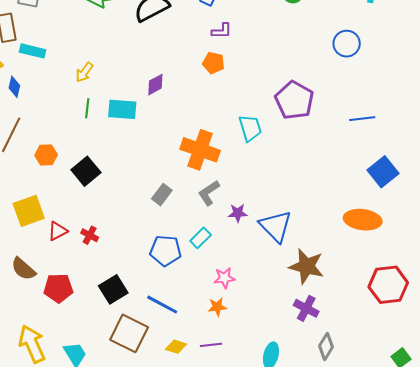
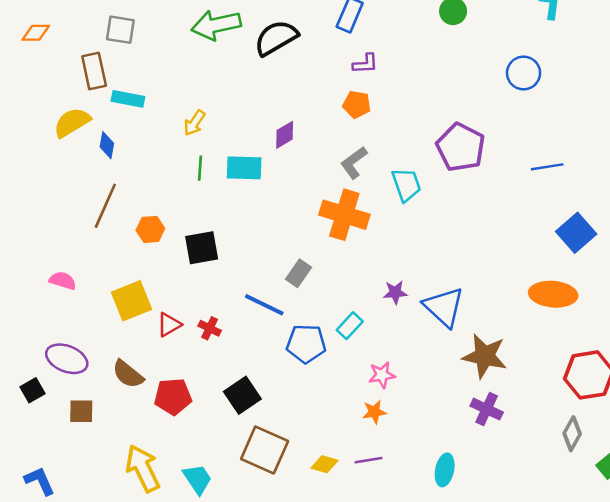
black square: (86, 171) -> (202, 248), turned 32
gray L-shape: (209, 193) -> (354, 163), moved
blue line: (162, 305) -> (264, 305), moved
gray diamond: (326, 346) -> (572, 434), moved

